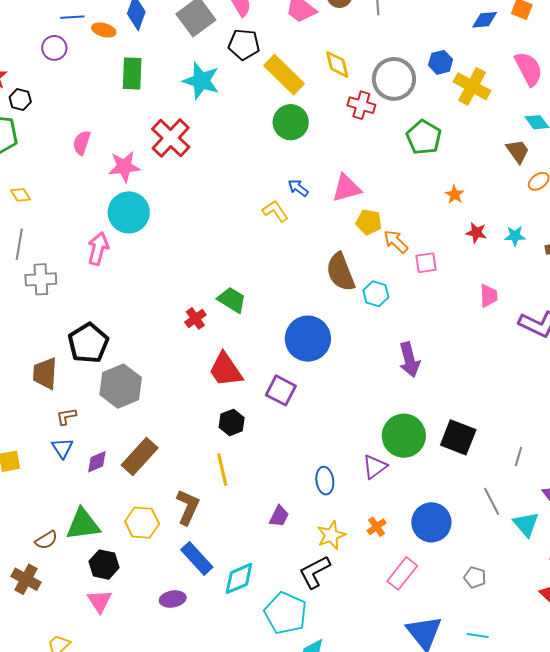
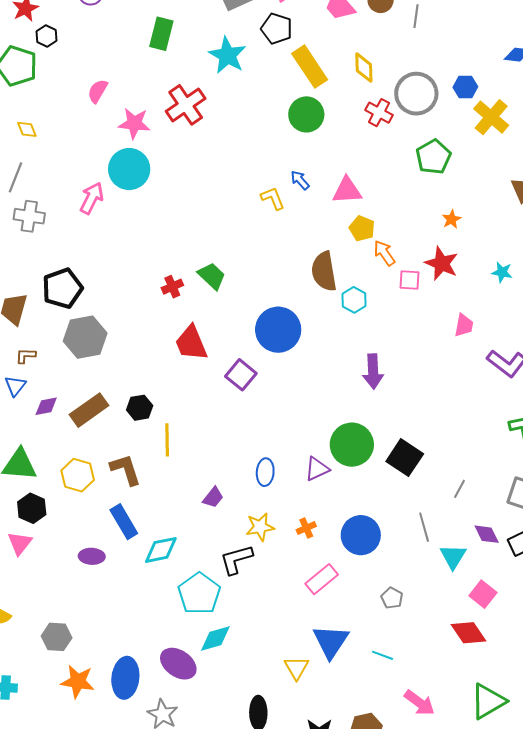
red star: (476, 233) -> (442, 263), moved, size x1.6
black hexagon: (232, 422) -> (140, 408), moved
brown L-shape: (188, 507) -> (126, 470), turned -54

